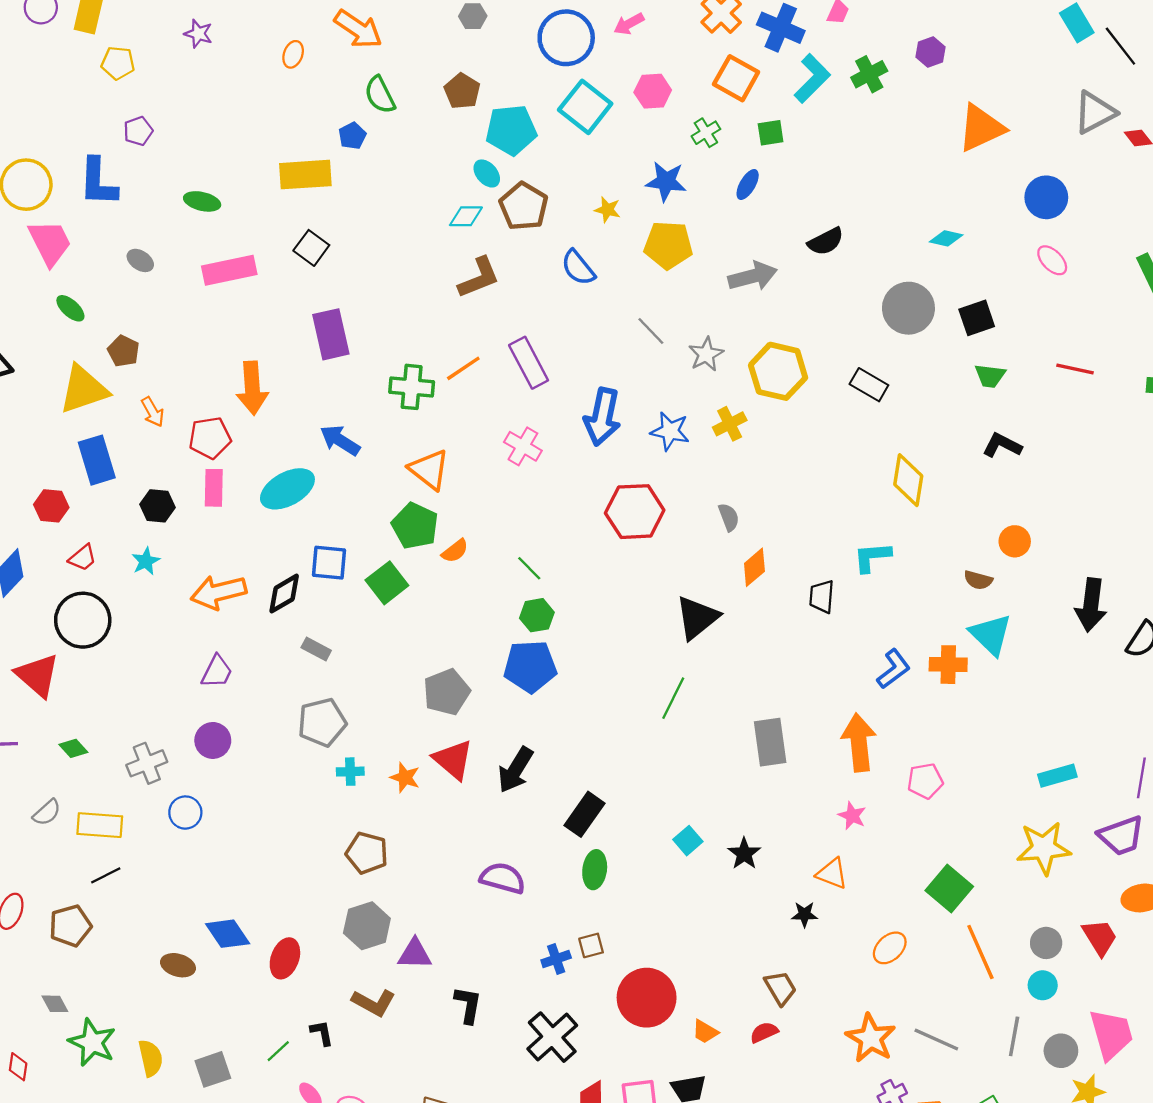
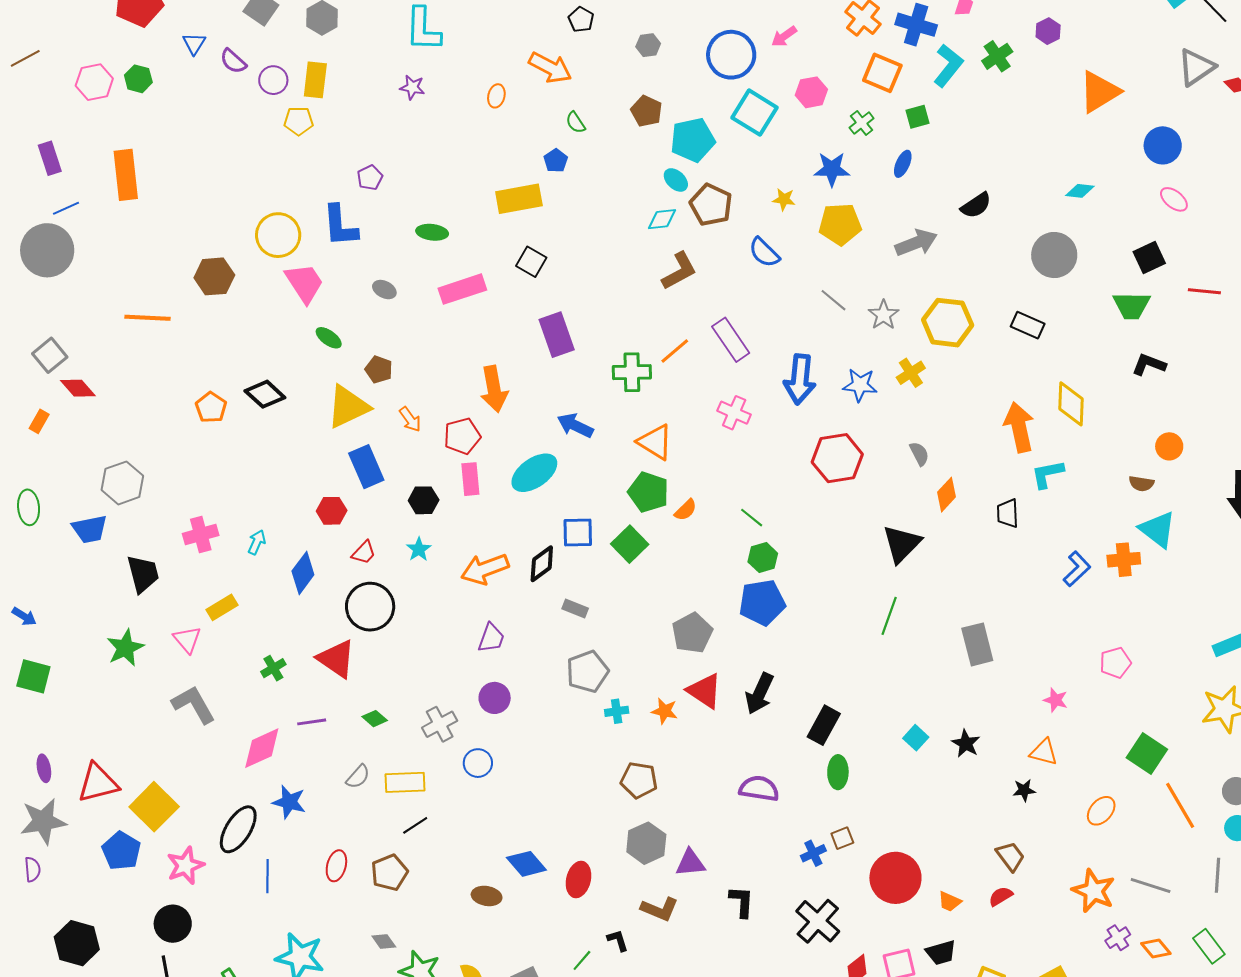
yellow pentagon: (118, 63) -> (299, 121), moved
green semicircle: (380, 95) -> (576, 123), size x0.7
black square: (977, 318) -> (1149, 258), moved
green trapezoid: (990, 376) -> (1131, 306), size x1.4
orange arrow: (859, 743) -> (1019, 427), moved

